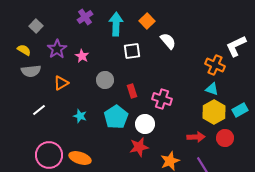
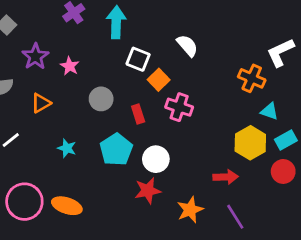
orange square: (147, 21) -> (159, 80), moved
white square: (132, 51) -> (138, 59), turned 30
cyan triangle: (212, 89) -> (269, 111), moved
pink cross: (162, 99) -> (179, 107), moved
red circle: (225, 138) -> (283, 171), moved

